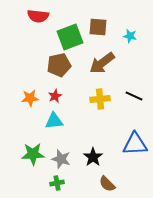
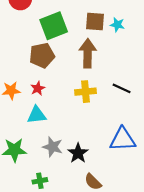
brown square: (98, 27) -> (95, 22), moved
brown arrow: (102, 63) -> (88, 53), turned 128
gray star: (61, 159) -> (53, 147), moved

